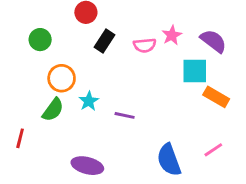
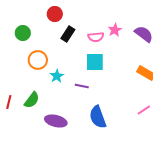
cyan square: (195, 71) -> (95, 62), moved
green semicircle: (53, 110) -> (32, 100), moved
blue semicircle: (169, 160) -> (98, 117), moved

